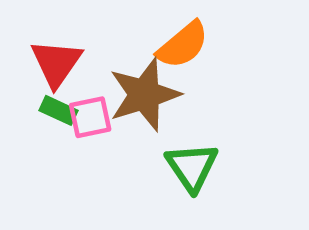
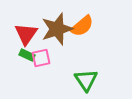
brown star: (144, 95) -> (57, 29), moved

